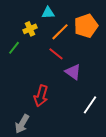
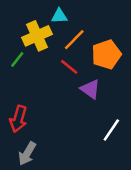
orange pentagon: (86, 26) -> (106, 54), moved
yellow cross: (30, 29) -> (37, 36), size x1.6
red arrow: (41, 96) -> (18, 119), moved

